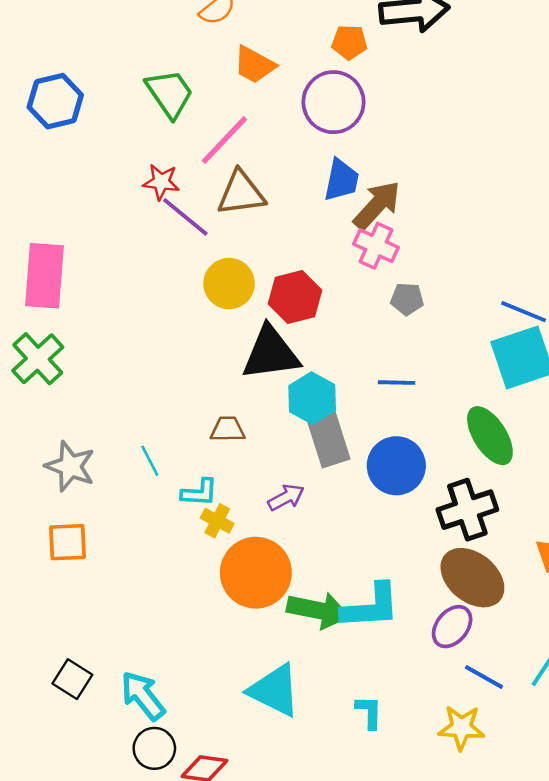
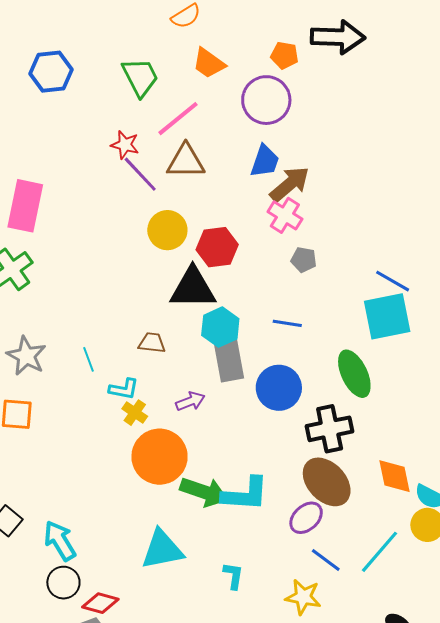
cyan triangle: (274, 690) -> (162, 550), turned -45

